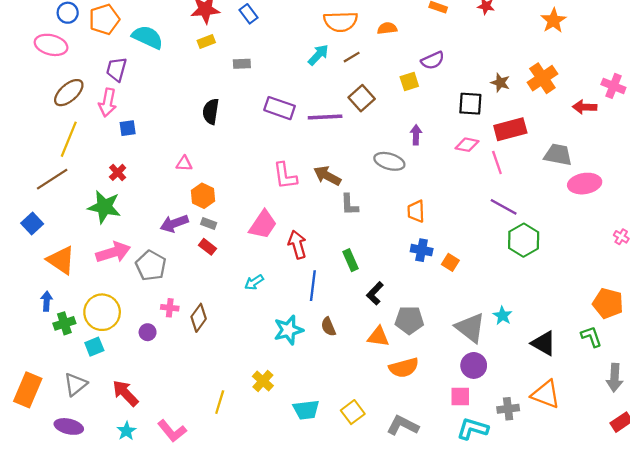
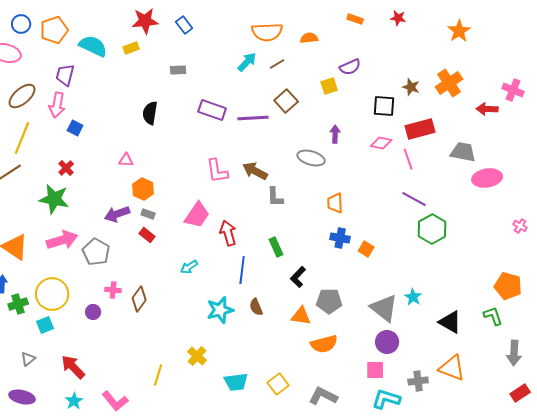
yellow rectangle: (206, 42) -> (131, 48), moved
blue square: (128, 128) -> (75, 128), turned 35
gray triangle: (75, 384) -> (28, 359), size x0.7

